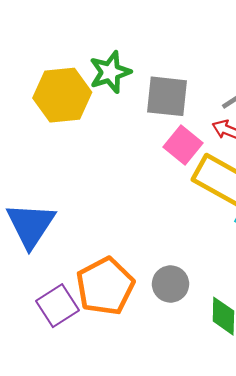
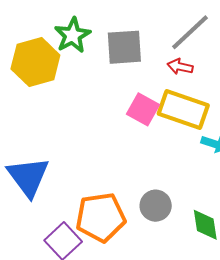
pink square: (183, 145) -> (143, 109), moved
orange pentagon: (105, 286) -> (101, 217), turned 30

